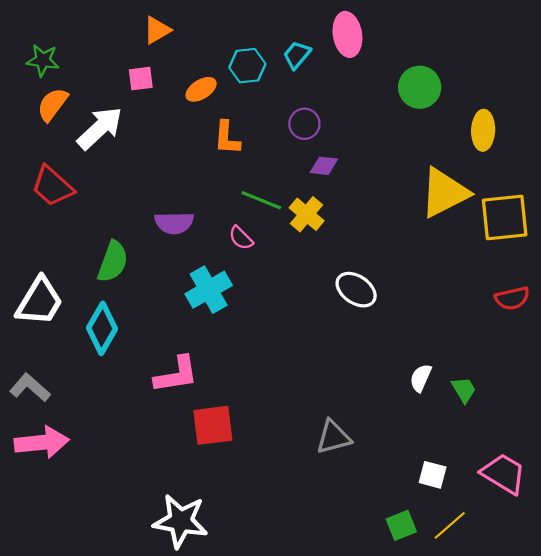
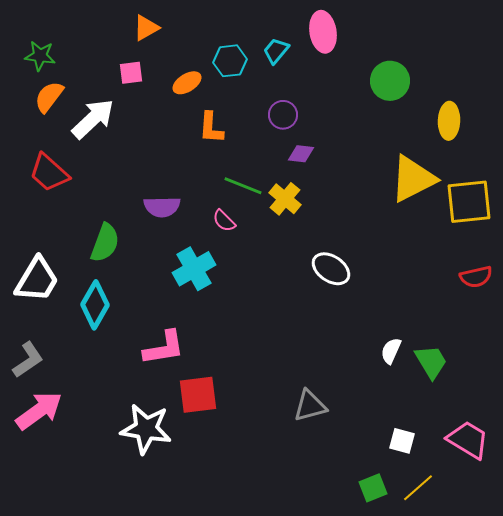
gray L-shape: (30, 388) -> (28, 360), turned 105
green trapezoid: (464, 390) -> (431, 362), size x1.4
pink arrow: (42, 442) -> (39, 411), turned -30
white star: (181, 521) -> (146, 429), moved

